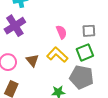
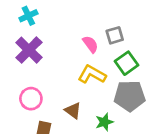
gray square: (89, 31) -> (115, 35), moved
brown triangle: (32, 60) -> (73, 110), moved

